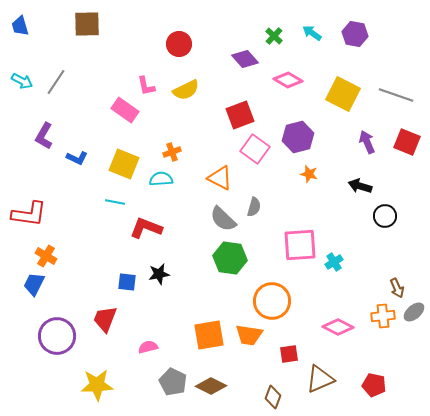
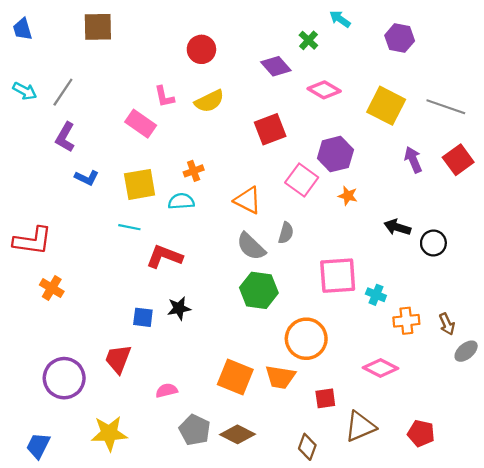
cyan arrow: (312, 33) -> (340, 19), moved
purple L-shape: (44, 136) -> (65, 137), moved
red square: (407, 142) -> (458, 160), turned 32
pink square: (255, 149) -> (302, 180), moved
yellow square: (124, 164) -> (140, 184), turned -32
black arrow: (360, 186) -> (397, 227), moved
cyan cross: (334, 262) -> (376, 295), turned -36
blue trapezoid: (34, 284) -> (38, 446), moved
orange cross: (383, 316) -> (406, 321), moved
orange square: (209, 335) -> (235, 377), turned 32

